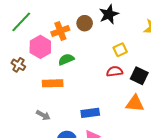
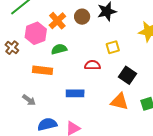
orange cross: (60, 31) -> (57, 21), turned -30
red semicircle: (115, 71) -> (92, 65), moved
blue rectangle: (90, 113) -> (75, 93), moved

